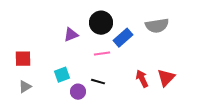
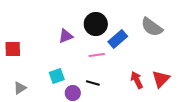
gray semicircle: (157, 26) -> (152, 27), turned 45
red square: (23, 59) -> (13, 49), moved

